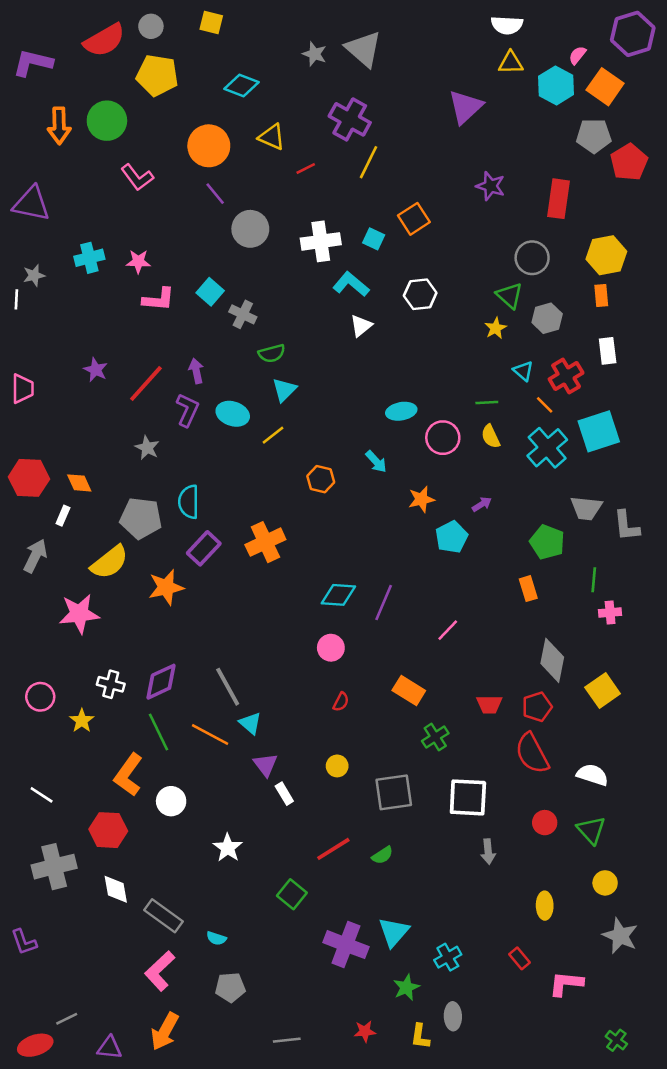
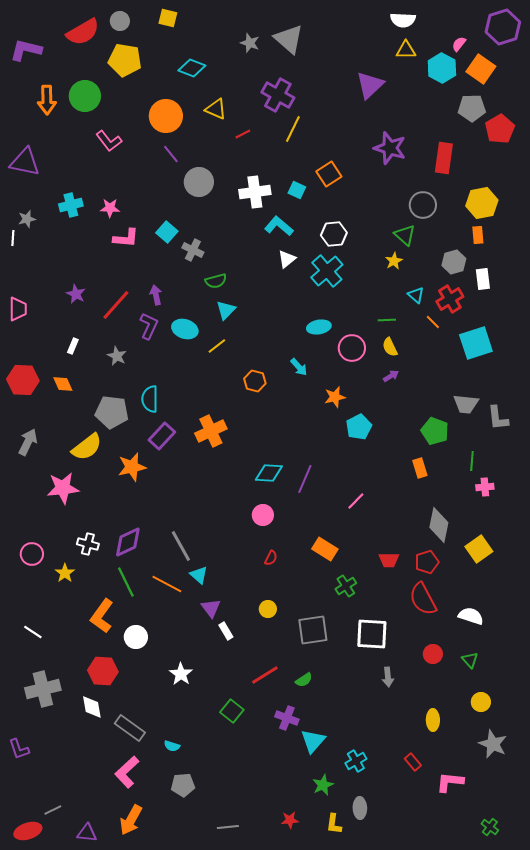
purple star: (491, 186) -> (390, 148), size x1.4
gray hexagon: (547, 318) -> (454, 262), moved
cyan cross: (547, 448) -> (327, 271), moved
purple arrow: (482, 504) -> (391, 376), moved
white rectangle: (63, 516) -> (73, 346), moved
red hexagon: (108, 830) -> (103, 671), moved
green triangle: (591, 830) -> (470, 660), size x0.7
purple cross: (346, 945) -> (287, 718), moved, size x0.7

